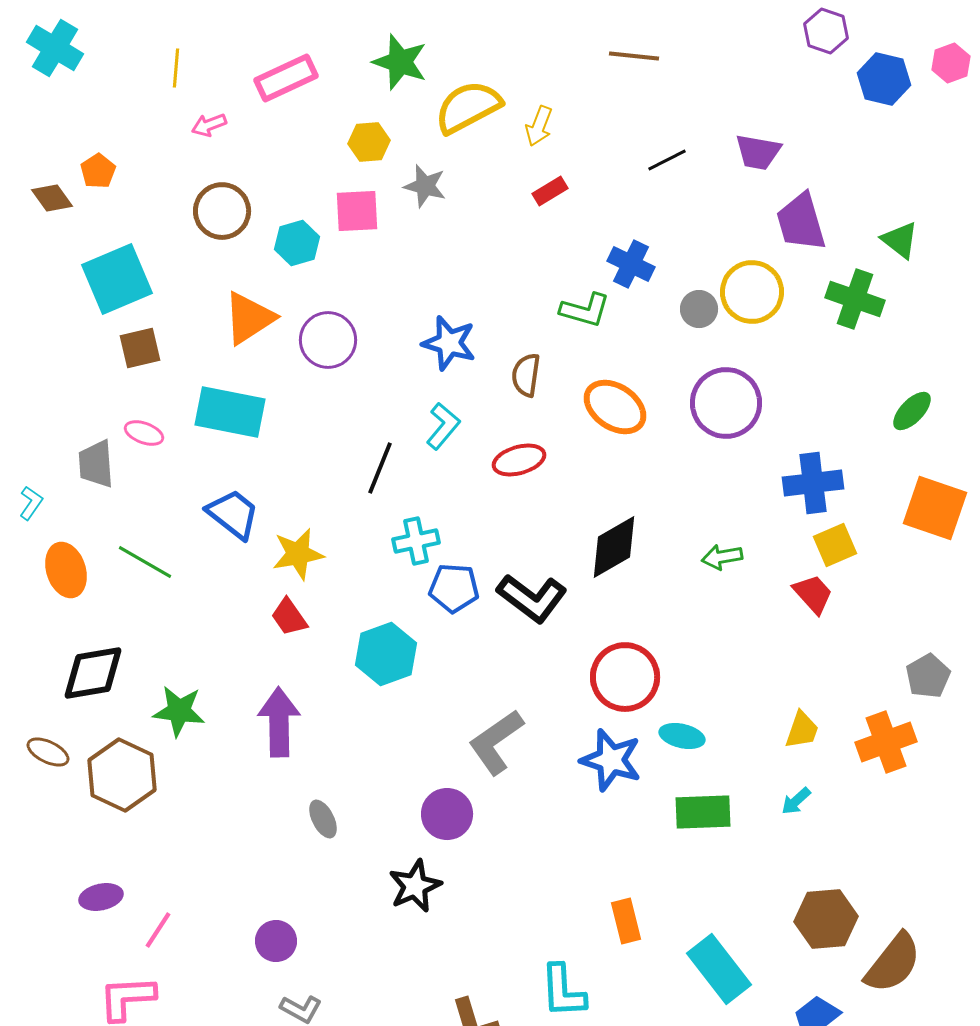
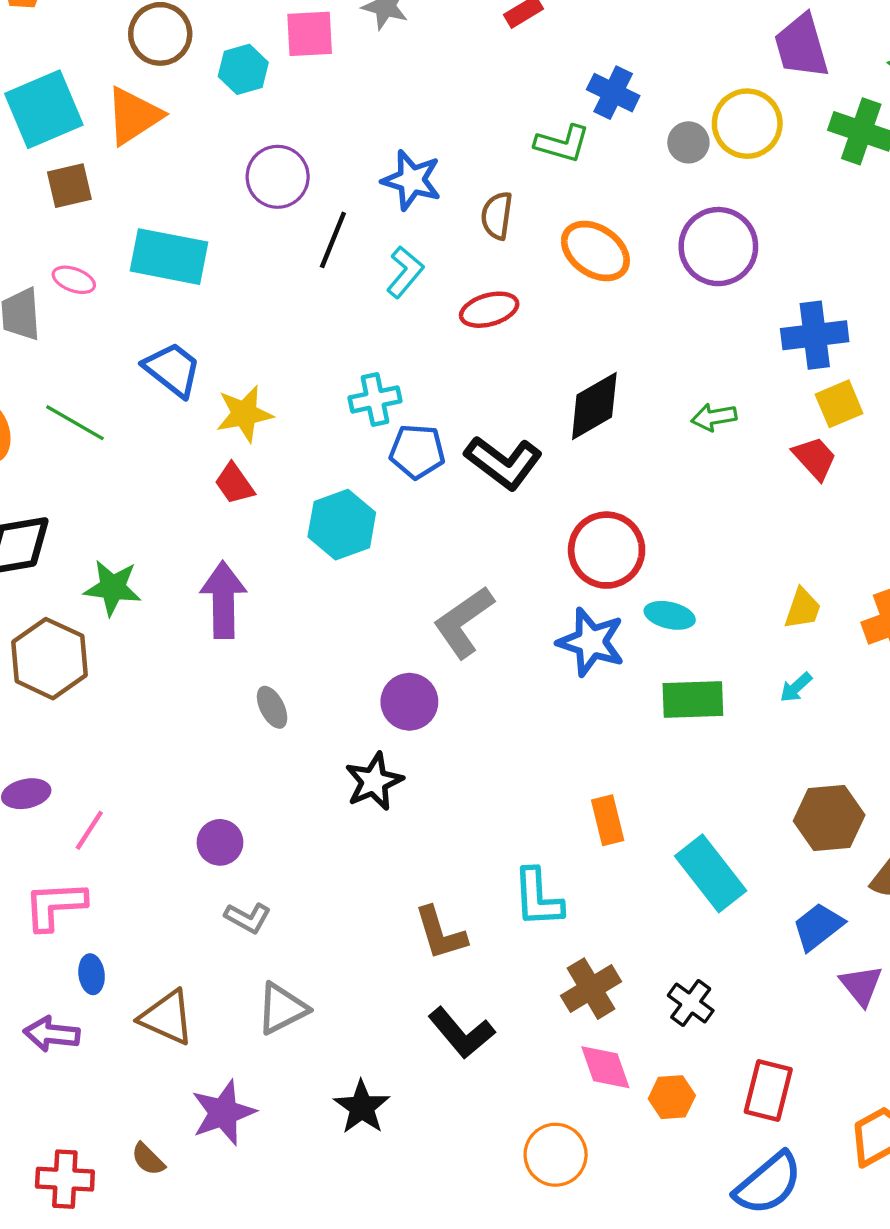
orange triangle: (249, 318) -> (134, 116), moved
black line: (380, 468) -> (333, 240), moved

